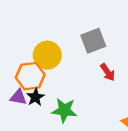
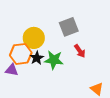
black star: (35, 97) -> (37, 58), moved
green star: (64, 110) -> (54, 60), moved

